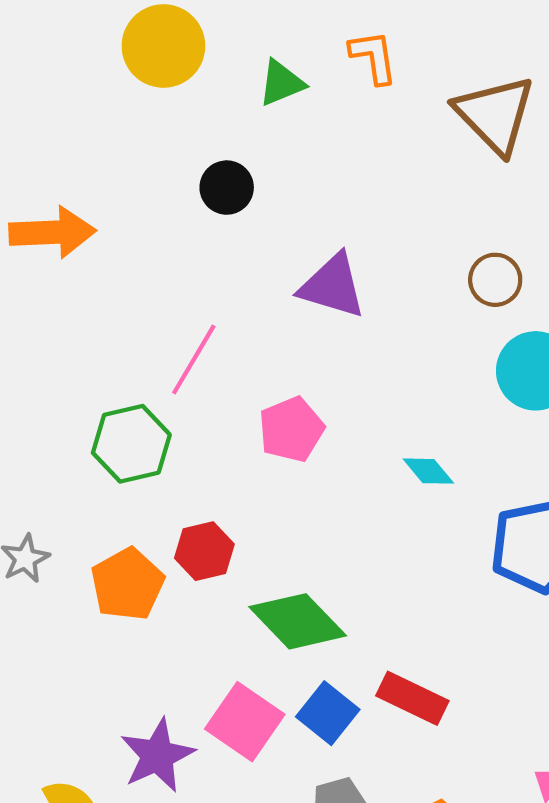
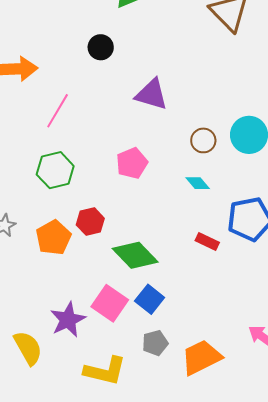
brown circle: (495, 280) -> (203, 140), moved
pink line: (194, 359) -> (58, 111), moved
red rectangle: (412, 698) -> (207, 241), moved, size x0.7

